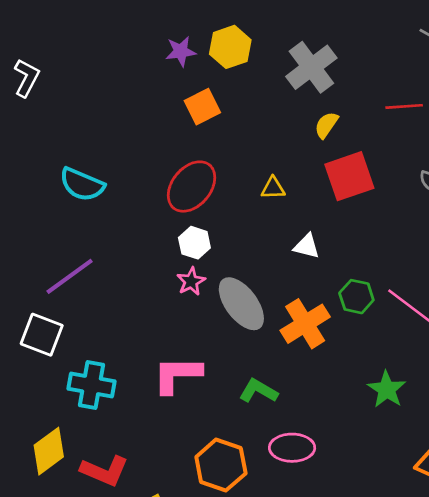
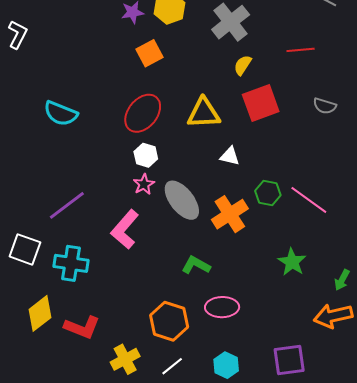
yellow triangle: (273, 188) -> (204, 113), size x1.8
purple line: (70, 276) -> (67, 205), moved
white square: (42, 335) -> (25, 249), moved
pink L-shape: (177, 375) -> (125, 229), moved, turned -48

